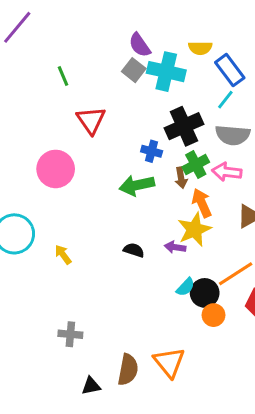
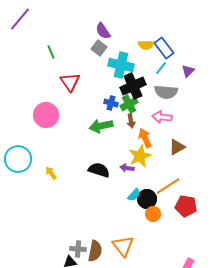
yellow semicircle: (200, 48) -> (146, 45), moved
cyan cross: (166, 72) -> (121, 65), moved
green cross: (196, 165) -> (129, 104), moved
black semicircle: (134, 250) -> (99, 170), size x1.5
gray cross: (70, 334) -> (78, 249), moved

